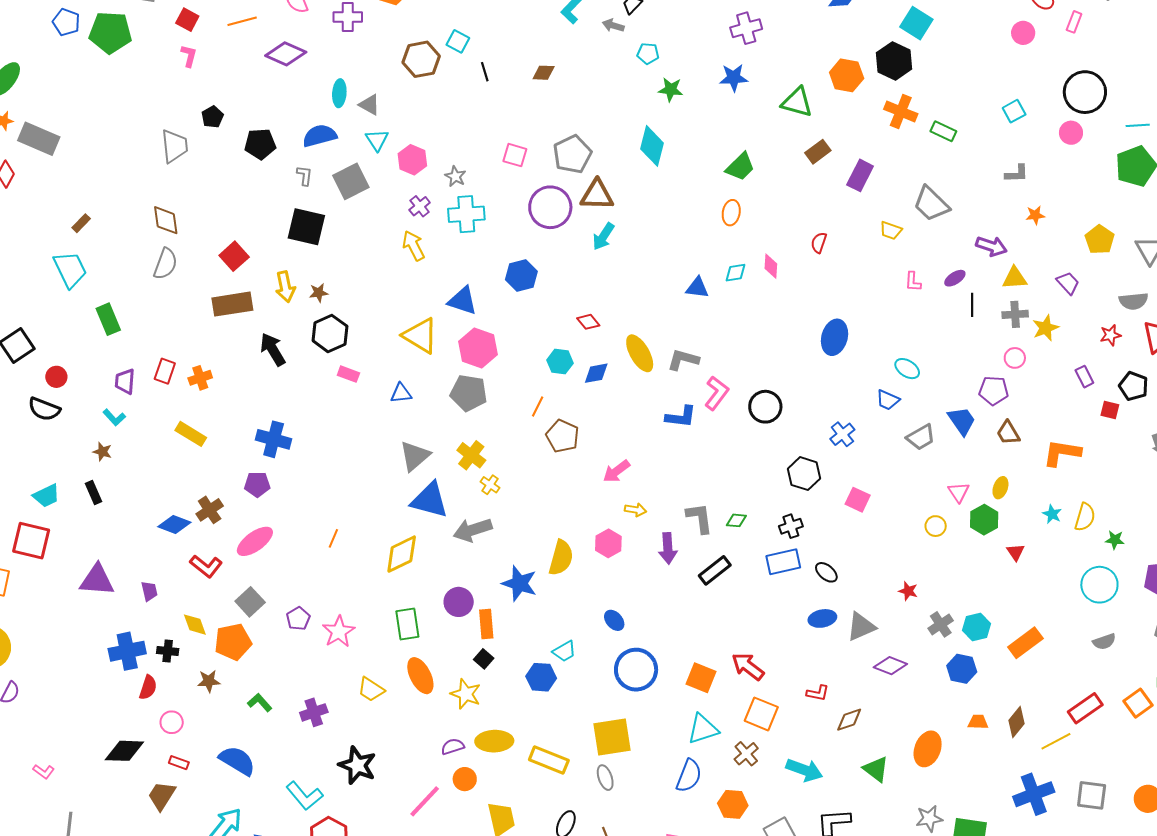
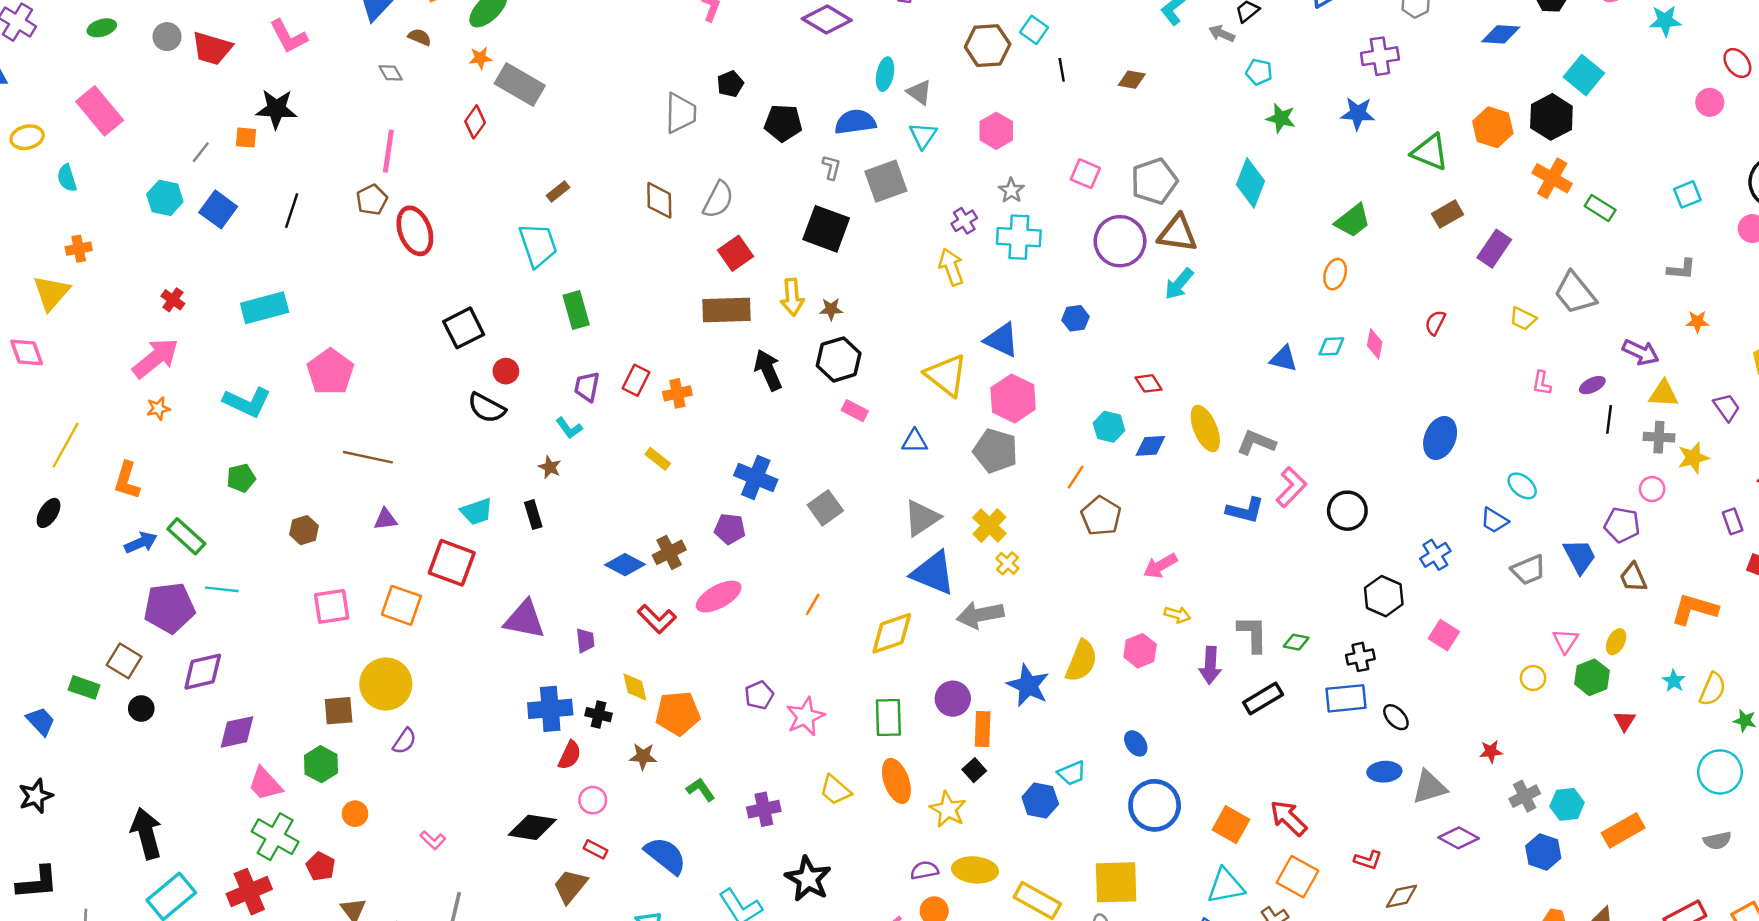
pink hexagon: (412, 160) -> (996, 131), moved
gray semicircle: (165, 264) -> (718, 200), moved
blue hexagon: (521, 275) -> (1076, 318), size x0.7
yellow rectangle: (191, 434) -> (658, 459), size x0.7
red star: (908, 591) -> (1491, 751), turned -30
gray square: (250, 602) -> (825, 508), moved

